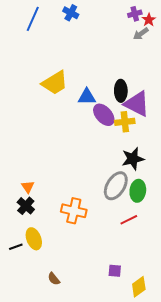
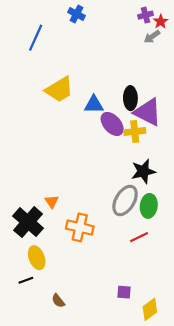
blue line: (33, 19) -> (36, 38), moved
orange triangle: (28, 187) -> (52, 202), moved
black cross: (26, 206) -> (28, 222), size x1.6
black line: (16, 247) -> (26, 280), moved

